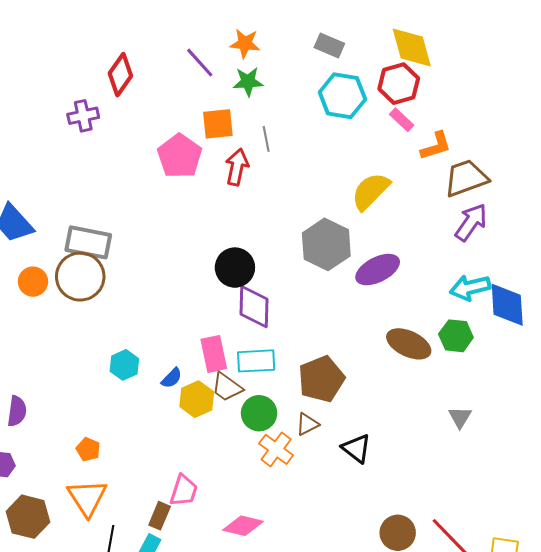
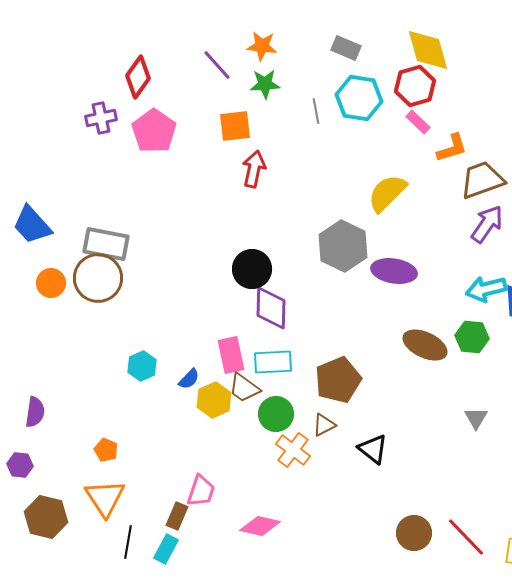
gray line: (266, 139) -> (316, 111), moved
pink pentagon: (180, 156) -> (154, 131), moved
purple ellipse: (378, 270) -> (394, 271), turned 36

